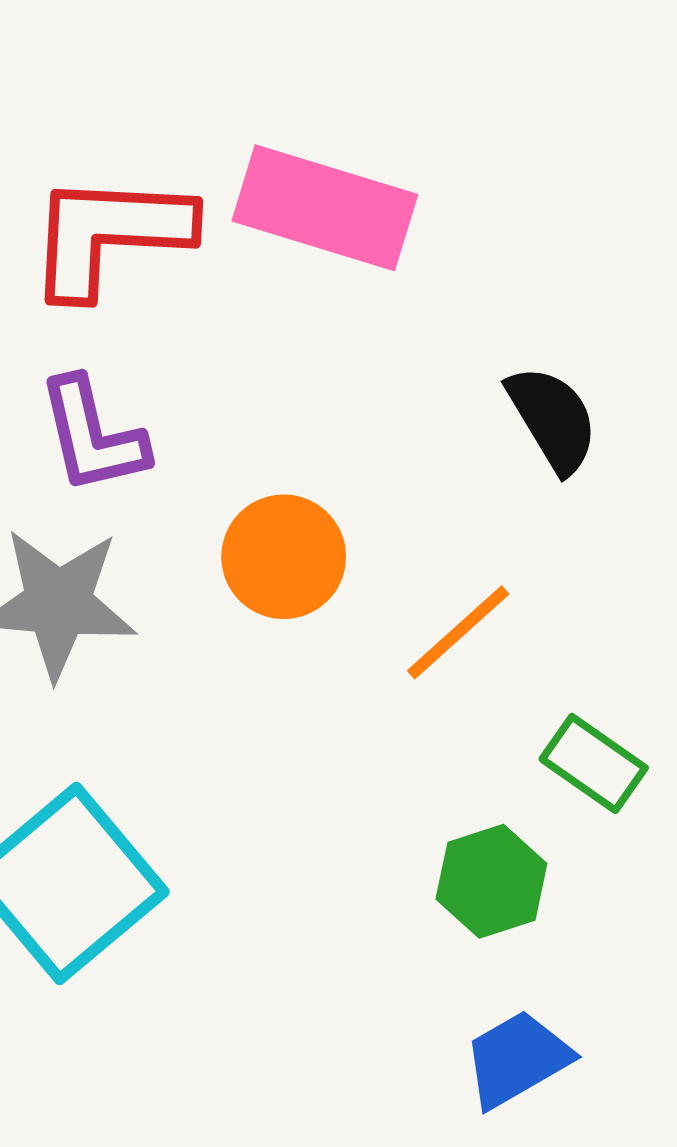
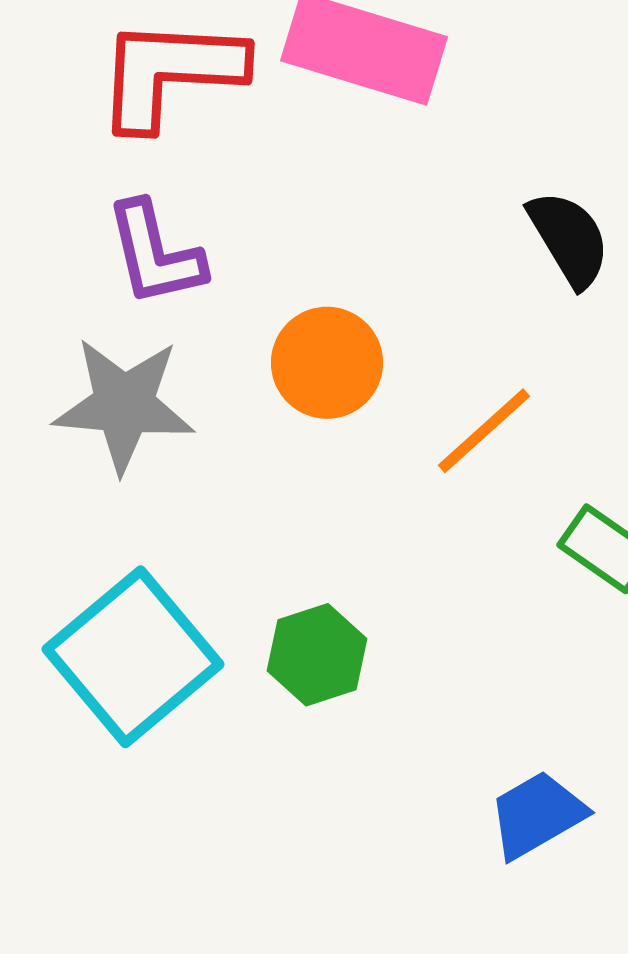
green hexagon: (491, 881) -> (317, 655), moved

